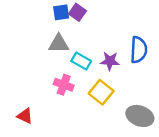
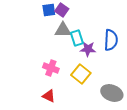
gray triangle: (59, 44) -> (63, 30), moved
cyan rectangle: (81, 61) -> (77, 38), moved, turned 42
red triangle: (25, 116) -> (49, 96), moved

